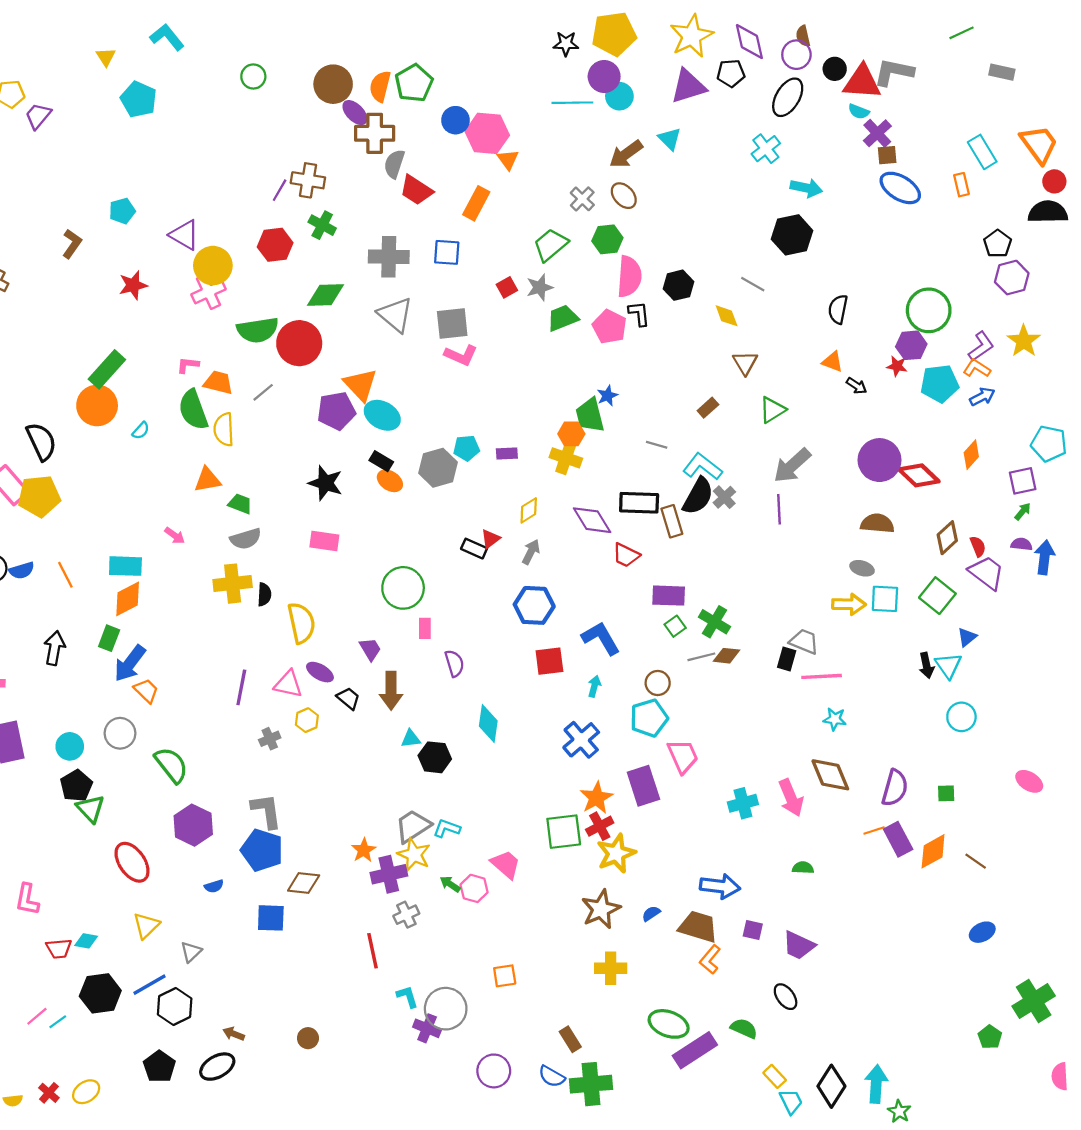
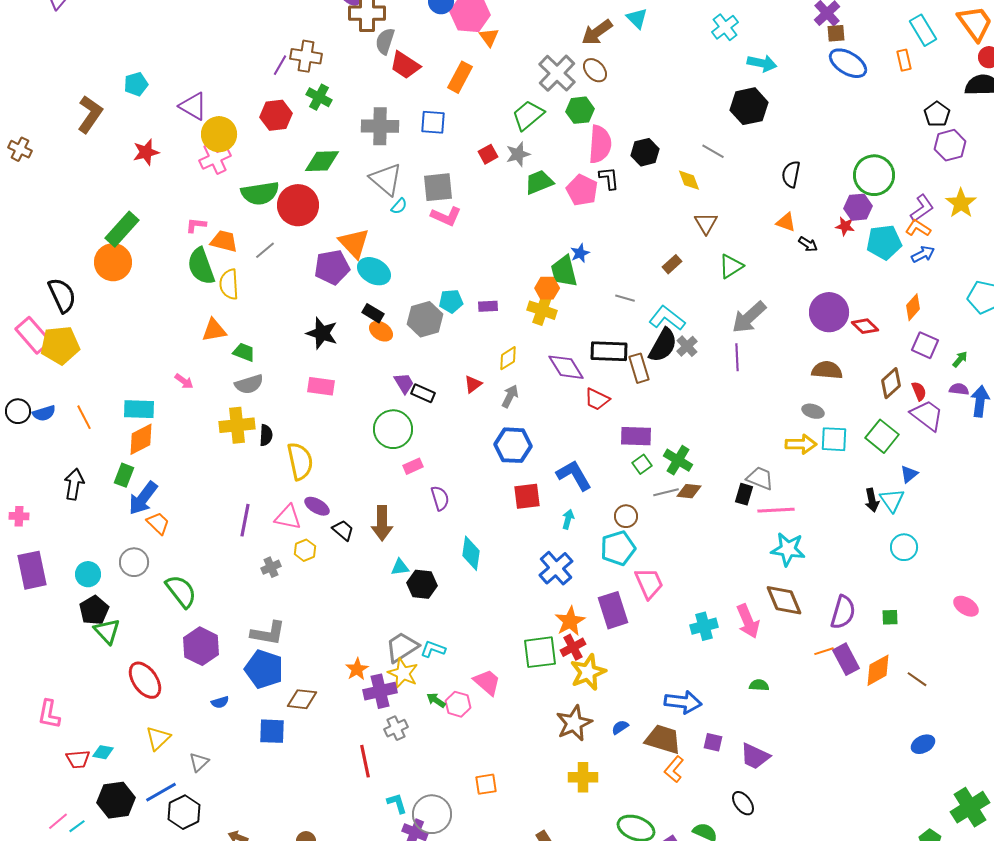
gray cross: (582, 199) -> (557, 73), size x1.6
brown L-shape: (72, 244) -> (90, 114), size x1.4
cyan semicircle: (141, 431) -> (399, 206), moved
red diamond: (919, 475) -> (865, 326), size x0.7
purple square: (1023, 481) -> (925, 345), moved, turned 36
black rectangle: (474, 549) -> (423, 393), moved
pink rectangle: (425, 628) -> (413, 466), turned 66
purple trapezoid: (370, 649) -> (404, 383), moved
cyan star: (835, 719) -> (788, 549), size x1.6
gray L-shape: (266, 811) -> (268, 633), turned 108

